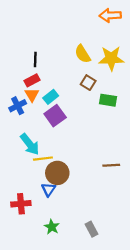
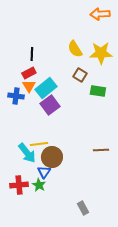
cyan rectangle: (51, 97) -> (46, 88), size x1.5
blue cross: (18, 106) -> (16, 96), turned 35
cyan arrow: (30, 144) -> (27, 153), moved
green star: (52, 227) -> (39, 185), moved

